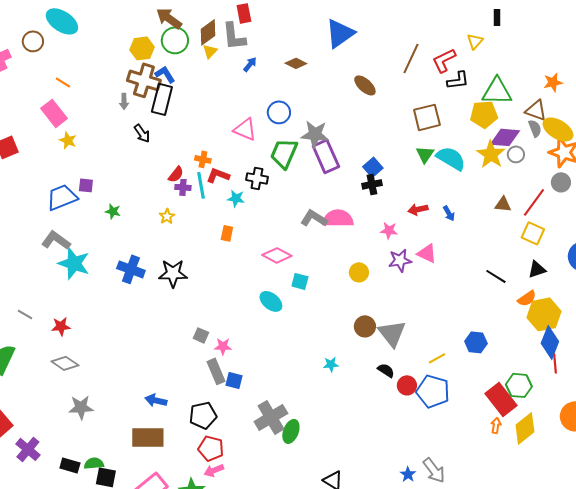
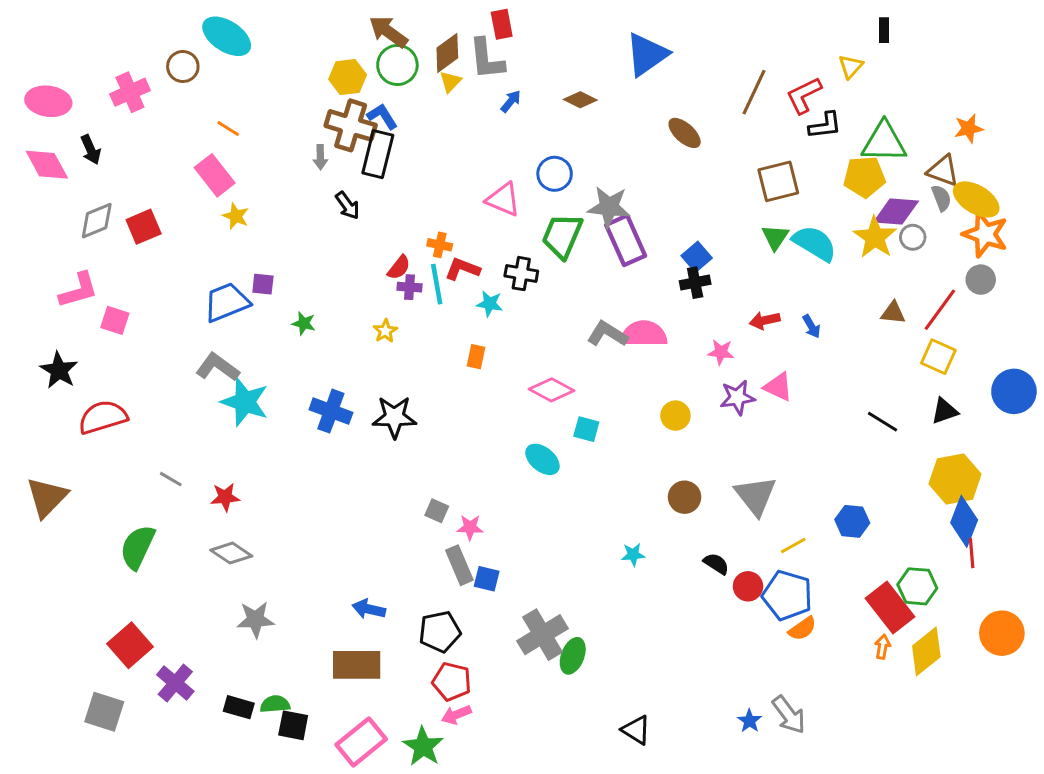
orange semicircle: (527, 298) -> (802, 629), moved
gray triangle: (392, 333) -> (756, 496), moved

